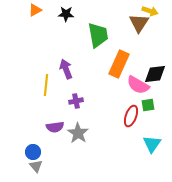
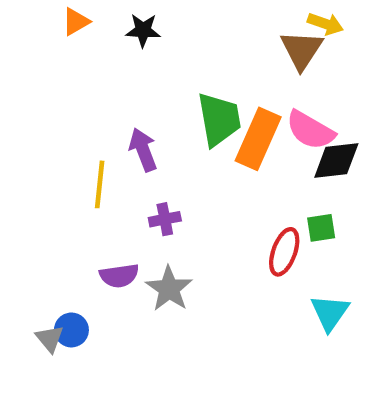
green trapezoid: (98, 35) -> (219, 119), moved
pink semicircle: (138, 85) -> (310, 130), moved
gray triangle: (36, 166) -> (50, 339), moved

